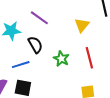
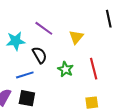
yellow triangle: (82, 25) -> (76, 37), moved

